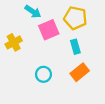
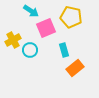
cyan rectangle: (75, 47) -> (64, 50), moved
cyan circle: (43, 74) -> (30, 50), moved

